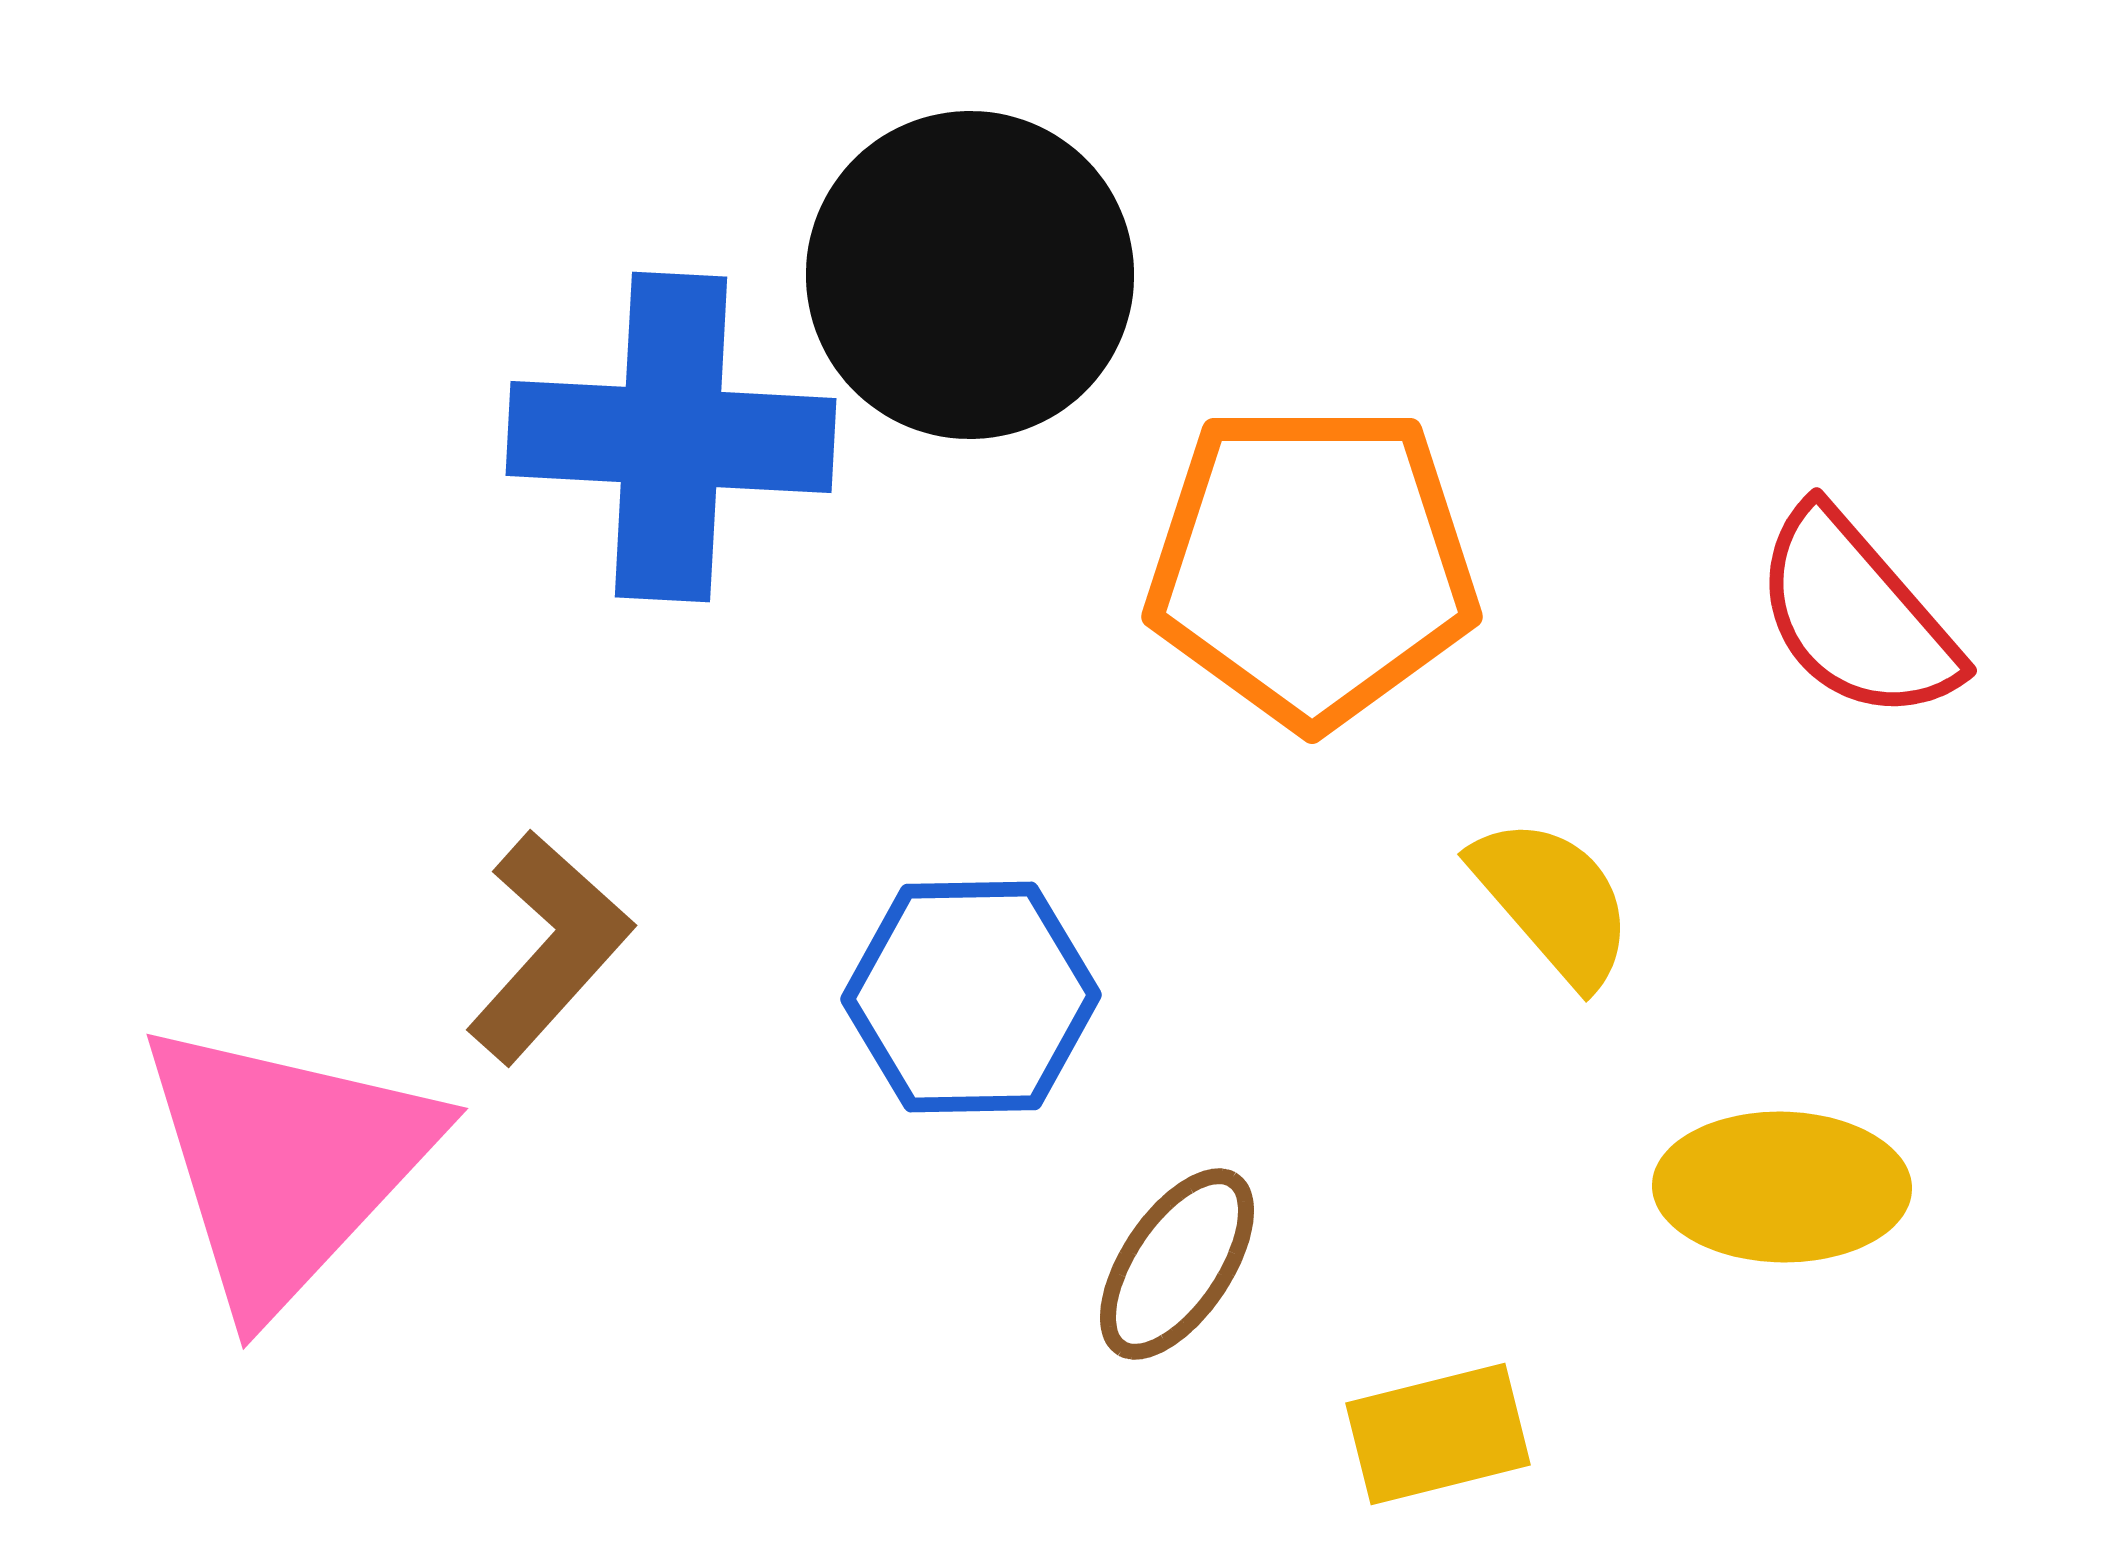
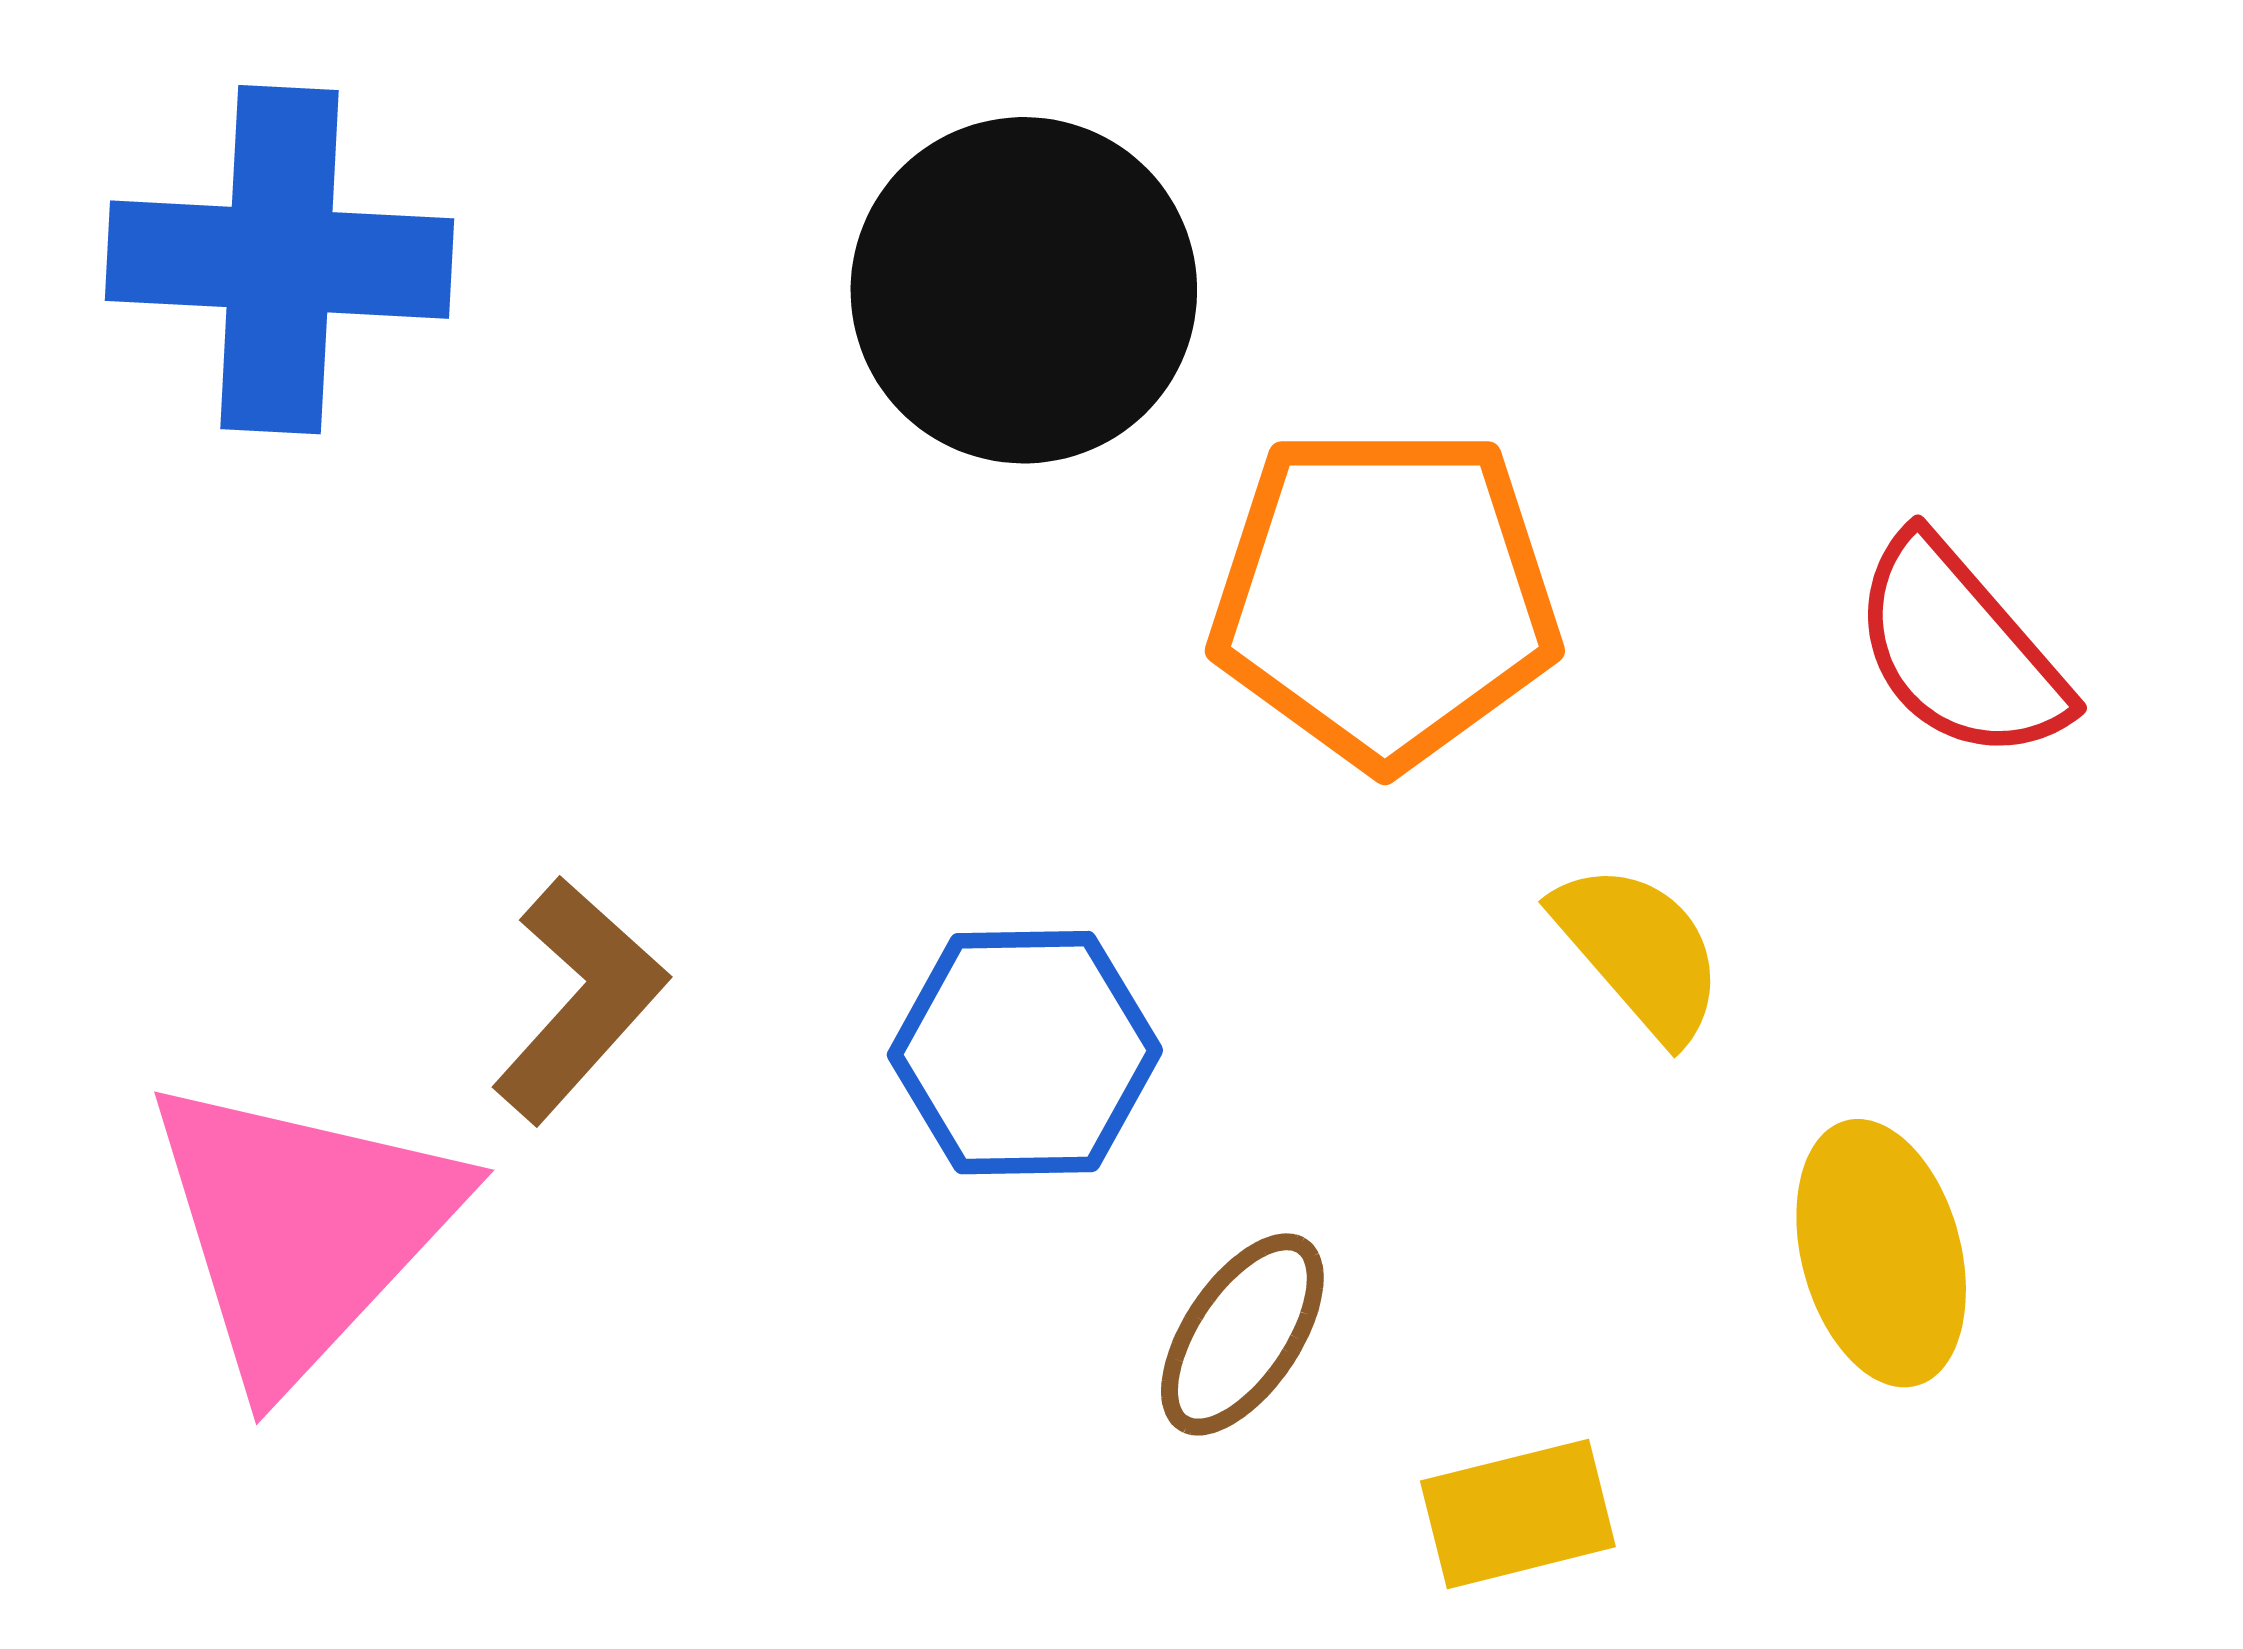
blue cross: (671, 437) -> (279, 260), moved
yellow ellipse: (1782, 1187) -> (1881, 1253), turned 74

